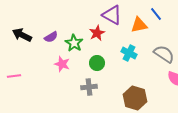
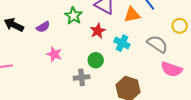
red star: (97, 33) -> (98, 31), moved
green star: (74, 43) -> (73, 16), moved
green circle: (97, 63) -> (96, 60), moved

